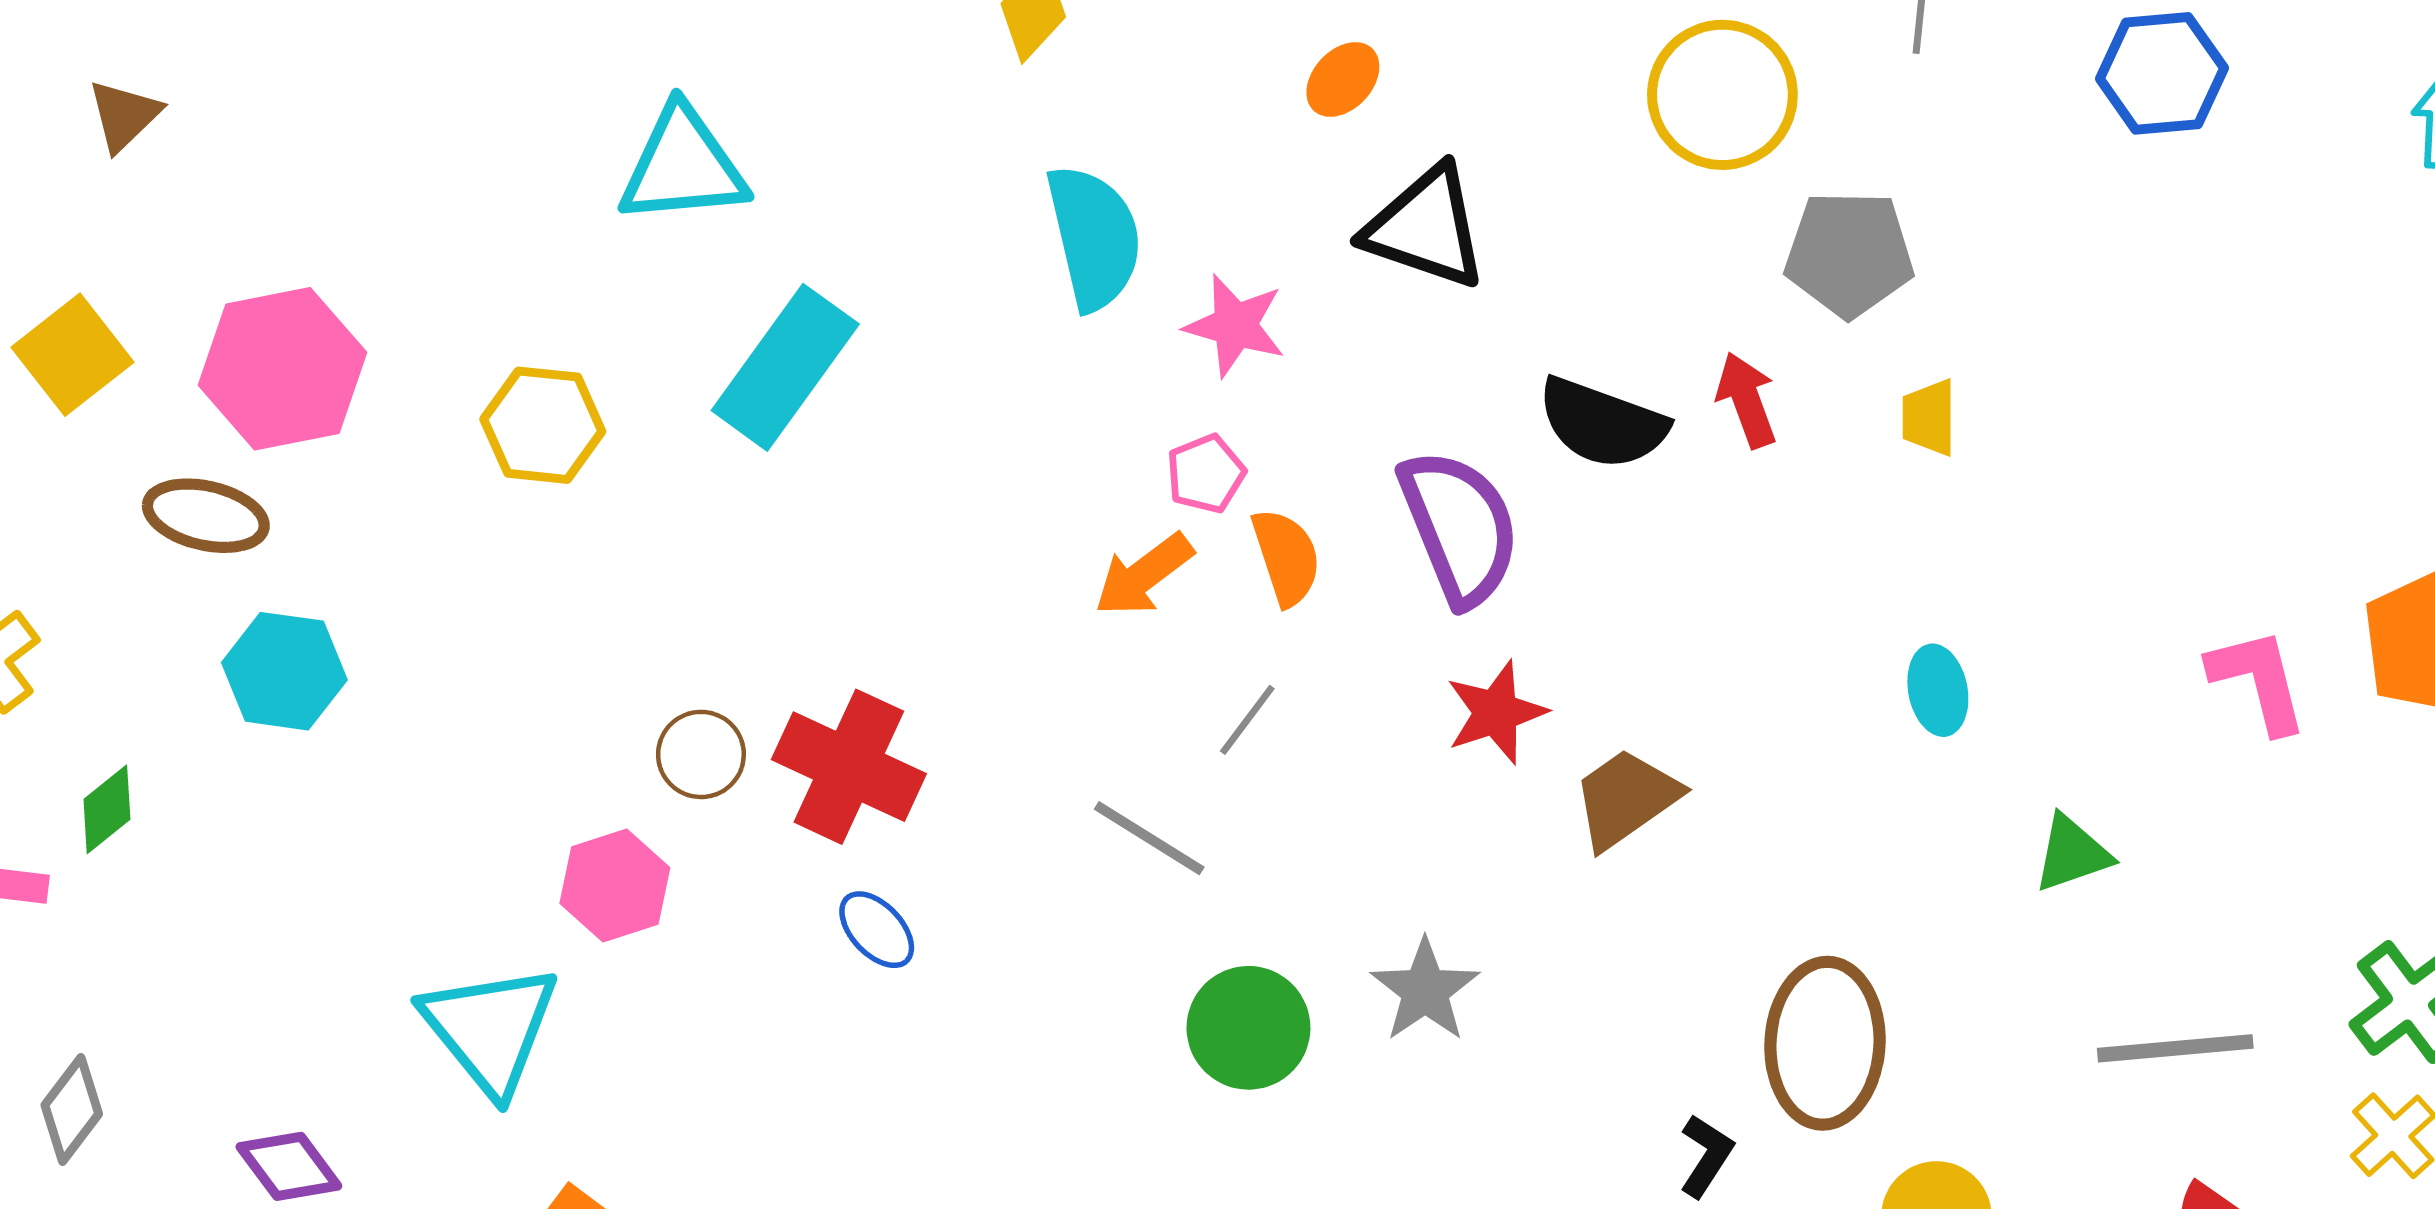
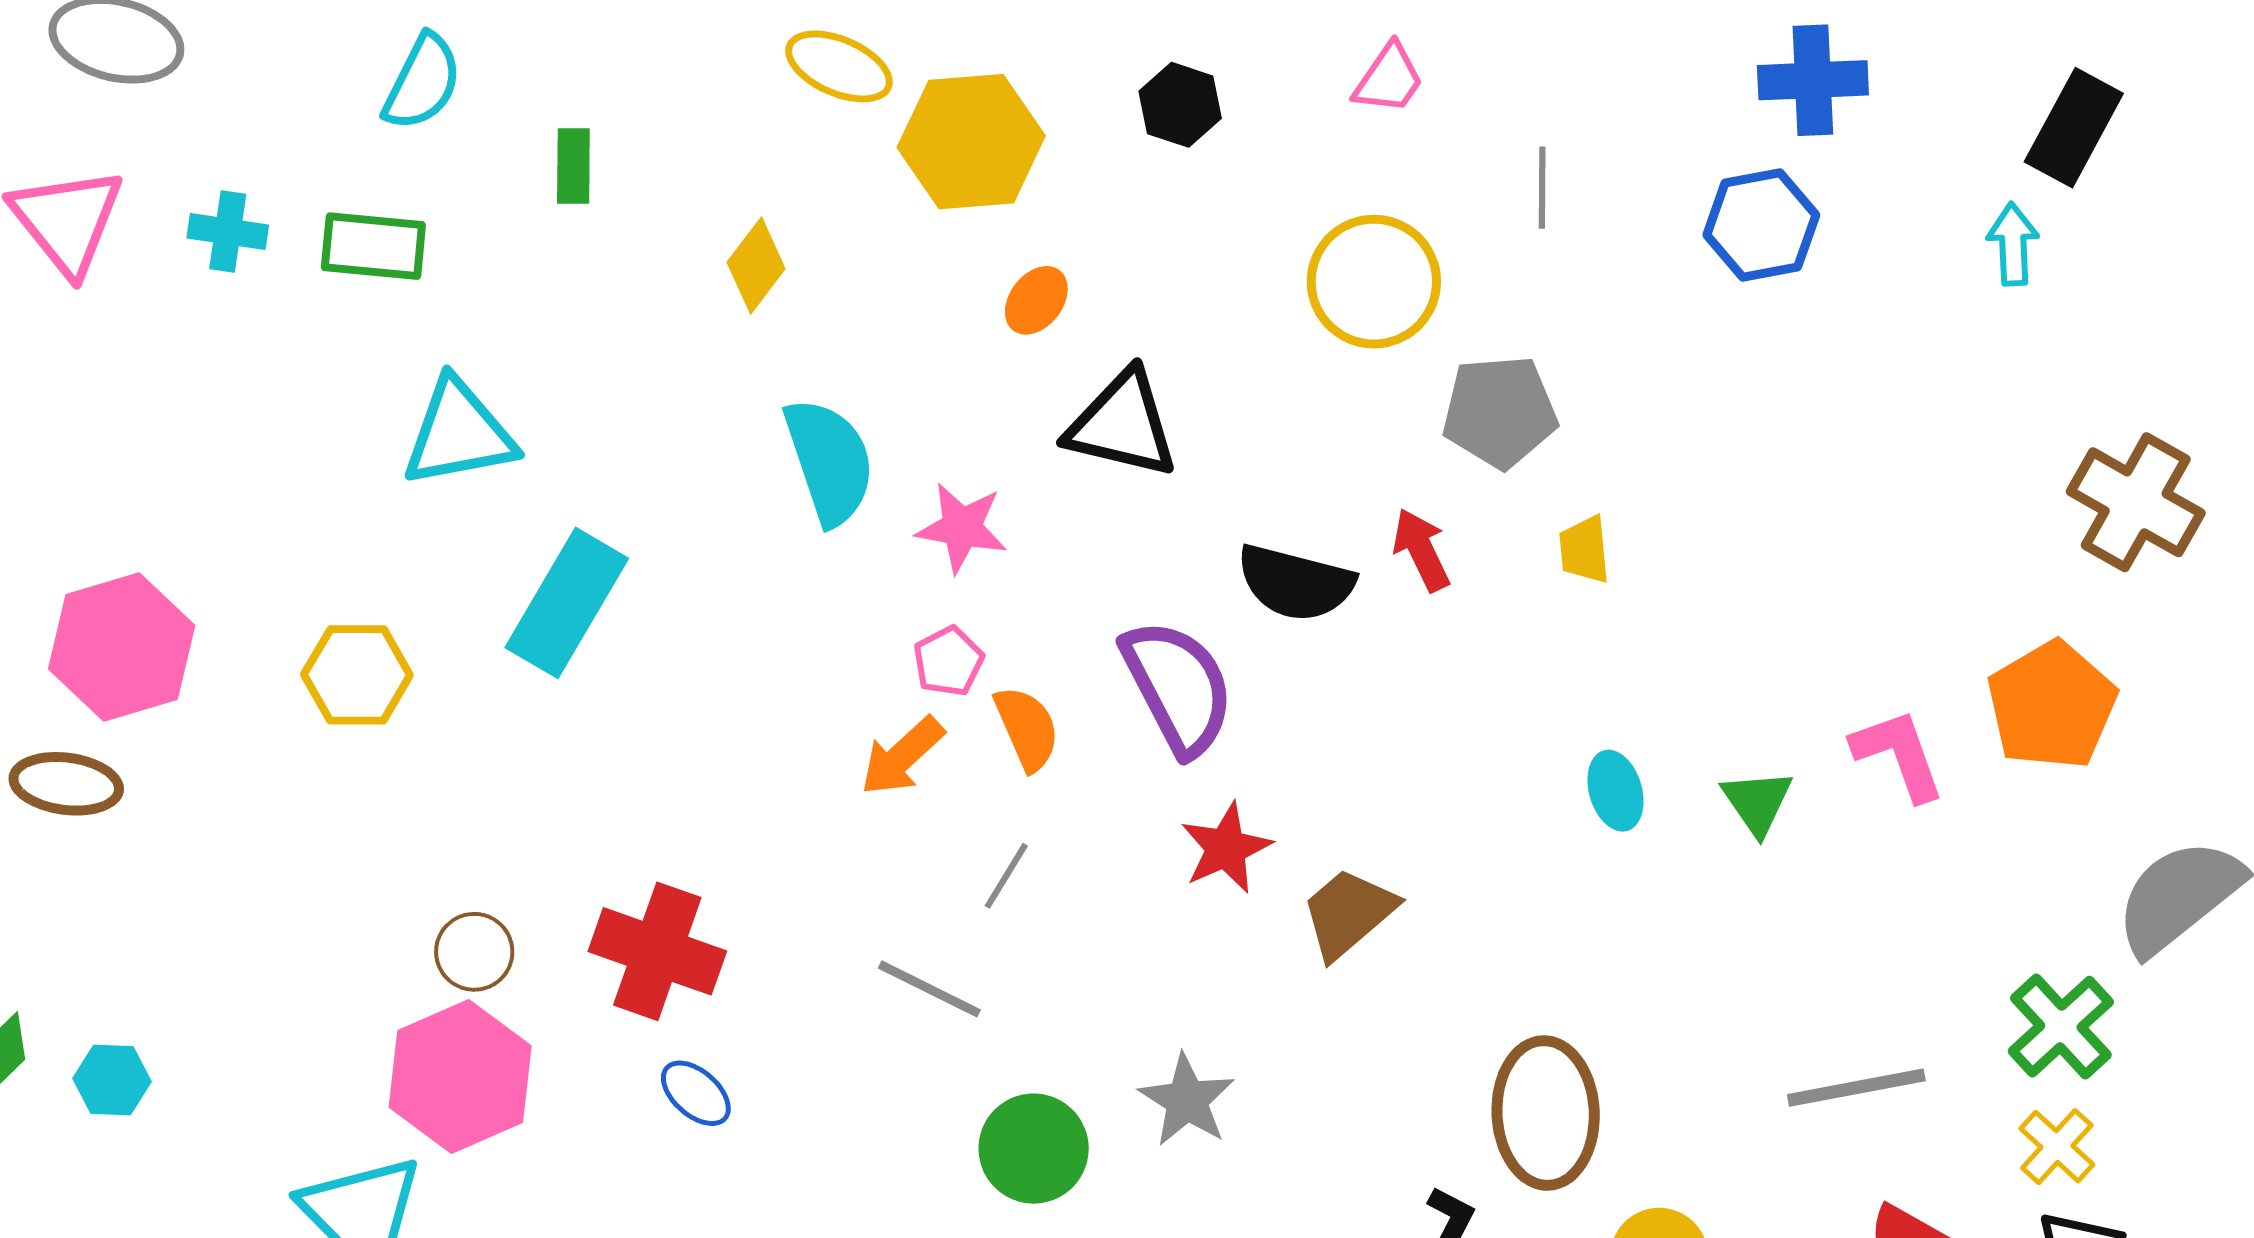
cyan hexagon: (284, 671) -> (112, 1080), moved, size x0.7
brown circle: (701, 754) -> (474, 952), moved
green triangle: (2072, 854) -> (1757, 802), moved, turned -40
pink hexagon: (615, 886) -> (460, 1076), size x1.5

